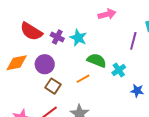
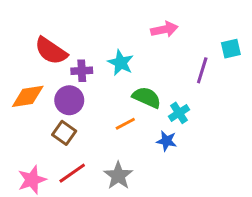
purple cross: (57, 37) -> (82, 71), moved, turned -32
brown square: (53, 86) -> (64, 133), moved
blue star: (137, 91) -> (167, 141), moved

